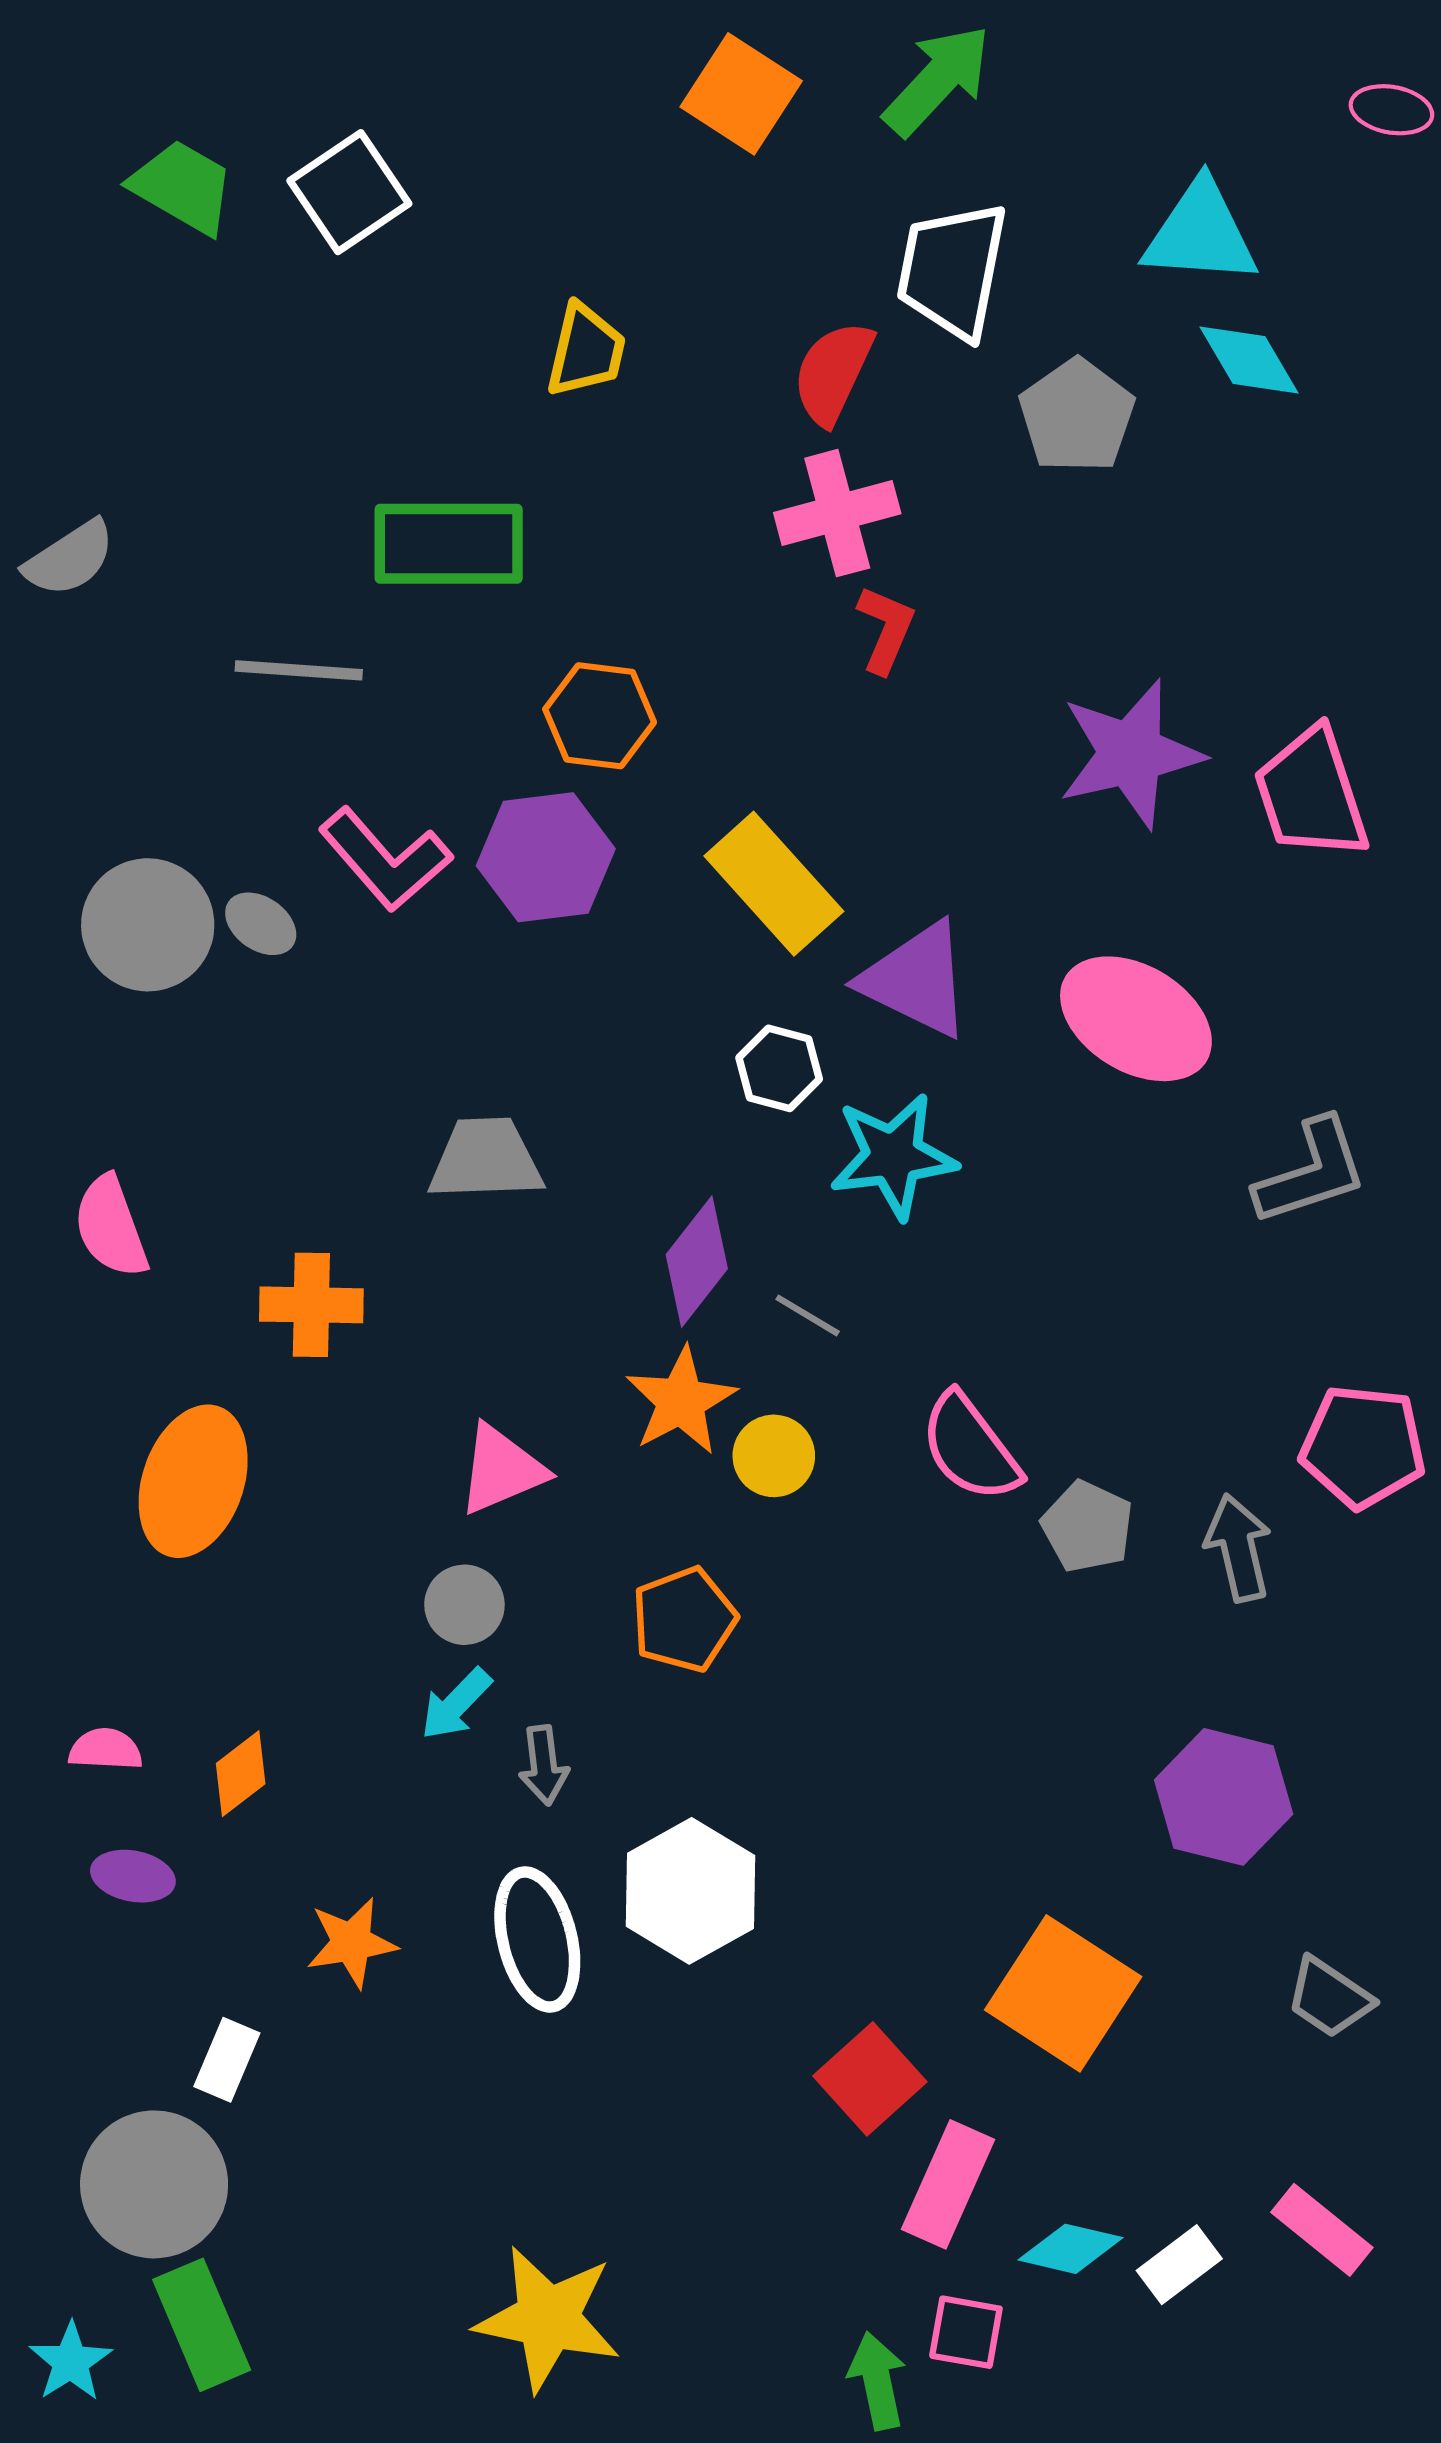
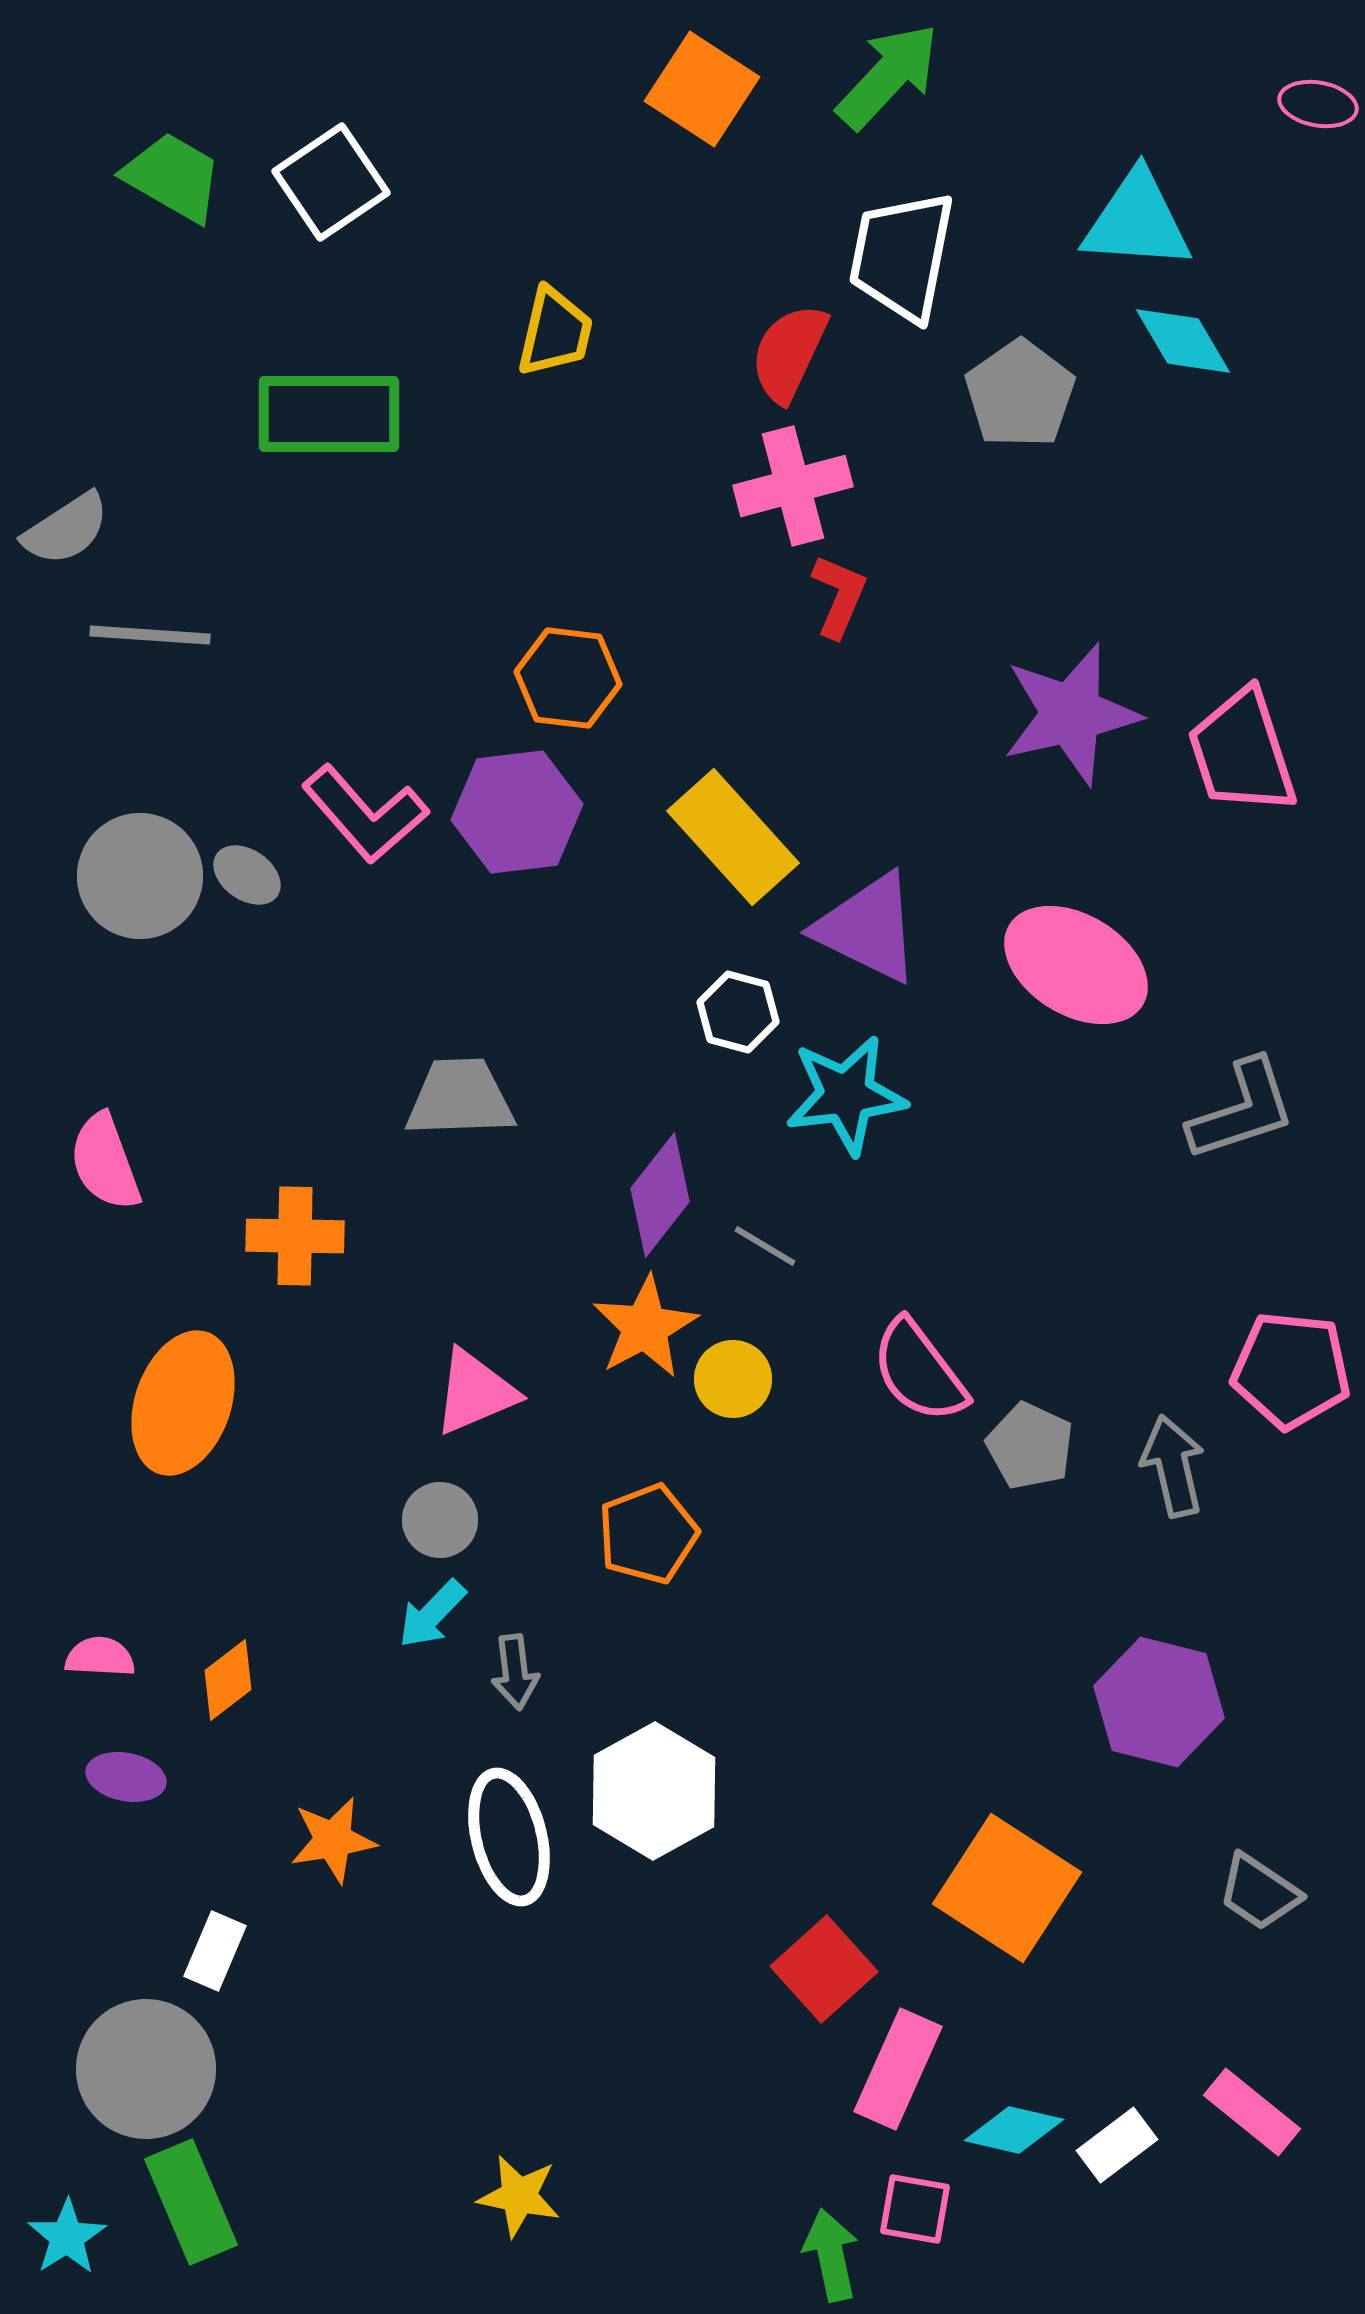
green rectangle: (449, 544) -> (329, 414), moved
gray line: (299, 670) -> (150, 635), moved
yellow star: (548, 2318) -> (519, 2196), size x0.6

